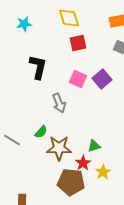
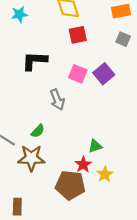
black L-shape: (38, 67) -> (35, 61), turned -100
brown star: (59, 148) -> (31, 158), moved

